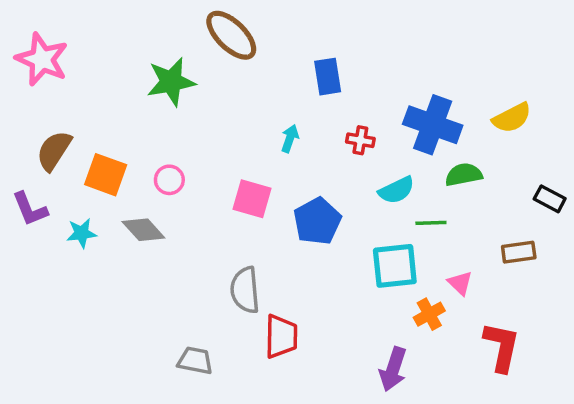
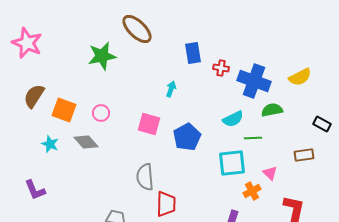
red cross: (360, 140) -> (221, 68), moved
purple L-shape: (30, 209) -> (35, 190), moved
cyan star: (82, 233) -> (50, 144), turned 30

